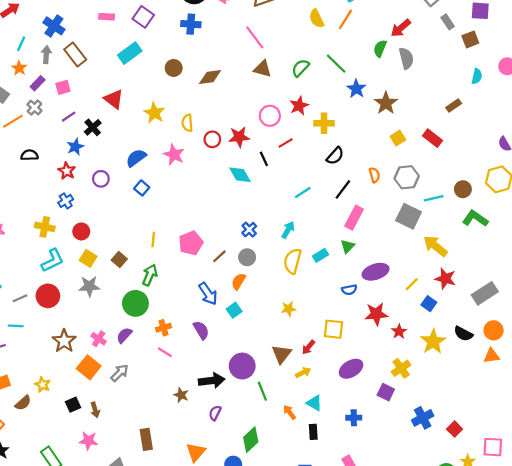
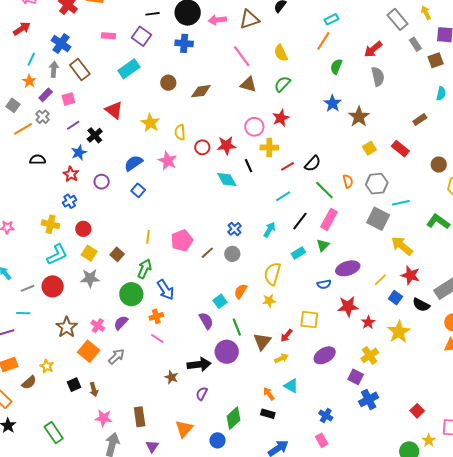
yellow semicircle: (317, 18) -> (281, 53), moved
green semicircle: (380, 48) -> (336, 67), moved
green line: (336, 64) -> (324, 190), moved
yellow cross: (324, 123) -> (269, 148), moved
red line: (286, 143) -> (287, 166), moved
black line: (343, 189) -> (300, 221), moved
brown circle: (463, 189) -> (439, 165), moved
yellow semicircle: (293, 261) -> (272, 274), moved
orange semicircle: (238, 281) -> (241, 291), moved
blue arrow: (208, 294) -> (166, 290), moved
purple semicircle: (201, 330) -> (206, 321), moved
black semicircle: (463, 334) -> (421, 305), moved
green line: (262, 391) -> (237, 327), moved
blue cross: (354, 418) -> (326, 415), moved, turned 32
blue cross: (423, 418) -> (369, 399), moved
black rectangle: (313, 432) -> (268, 414), moved, turned -72
pink star: (88, 441) -> (103, 418), moved

